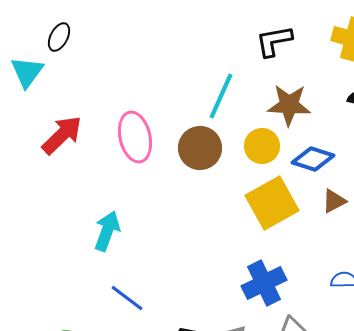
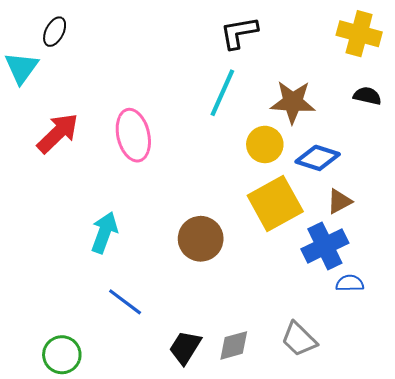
black L-shape: (274, 41) -> (239, 33), moved
brown circle: (200, 148) -> (201, 239), moved
blue cross: (264, 283) -> (325, 246), moved

